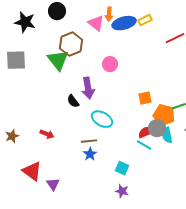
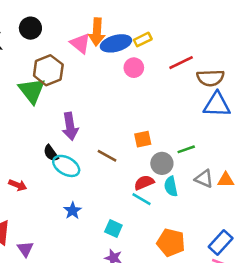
orange arrow: (109, 14) -> (97, 32), size x1.5
pink circle: (110, 64) -> (134, 68), moved
black semicircle: (73, 101) -> (51, 153), moved
orange pentagon: (164, 115) -> (171, 243), moved
cyan ellipse: (102, 119) -> (66, 166), moved
gray circle: (157, 128) -> (162, 163), moved
brown line: (89, 141) -> (107, 156), moved, turned 35

